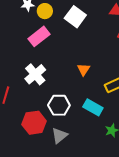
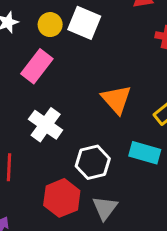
yellow circle: (45, 11) -> (50, 25), moved
orange triangle: (84, 69) -> (116, 99), size x1.5

